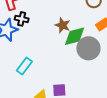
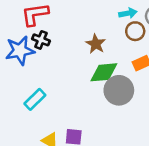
brown star: (63, 25) -> (96, 44), moved

